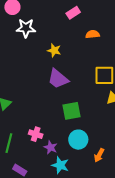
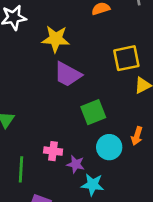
yellow star: (54, 50) -> (56, 39), size x1.5
orange arrow: (99, 155) -> (137, 136), moved

